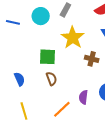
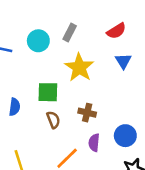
brown cross: (92, 59) -> (87, 113), moved
blue semicircle: (19, 79) -> (14, 107), moved, turned 32

